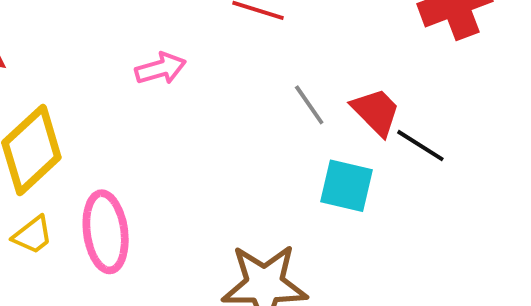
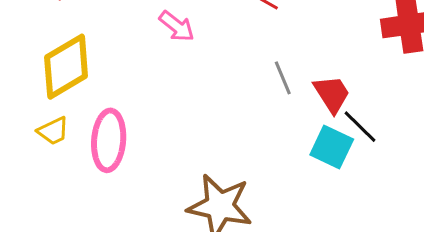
pink arrow: (161, 69) -> (177, 26), turned 42
cyan square: (346, 186) -> (332, 147), moved

